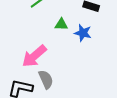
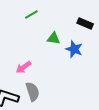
pink arrow: (34, 56) -> (23, 67), size x0.6

